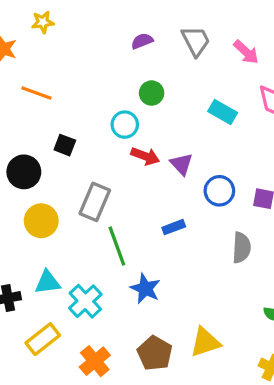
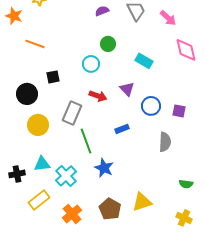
cyan rectangle: (223, 112) -> (144, 61), moved
black square: (65, 145) -> (53, 77), turned -32
red arrow: (145, 156) -> (98, 96), moved

